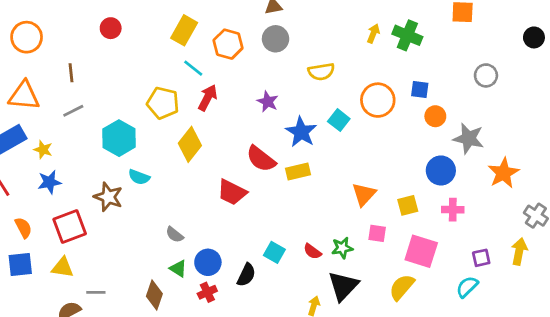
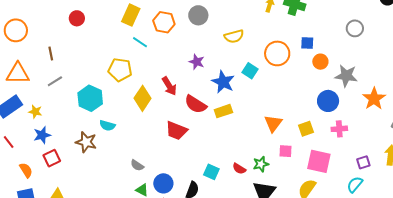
red arrow: (208, 98) -> (169, 86), moved, turned 126
red square: (70, 226) -> (52, 158), moved, size x0.7

